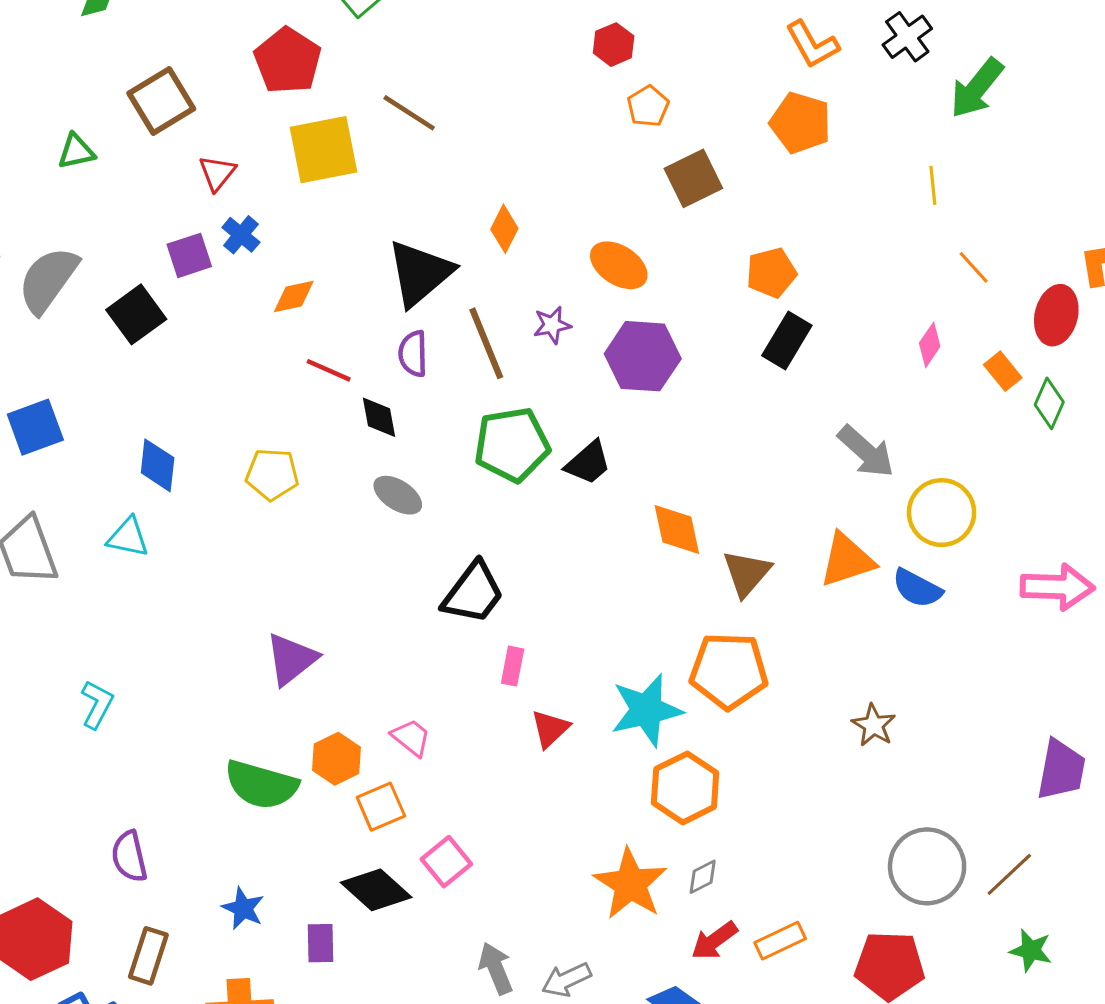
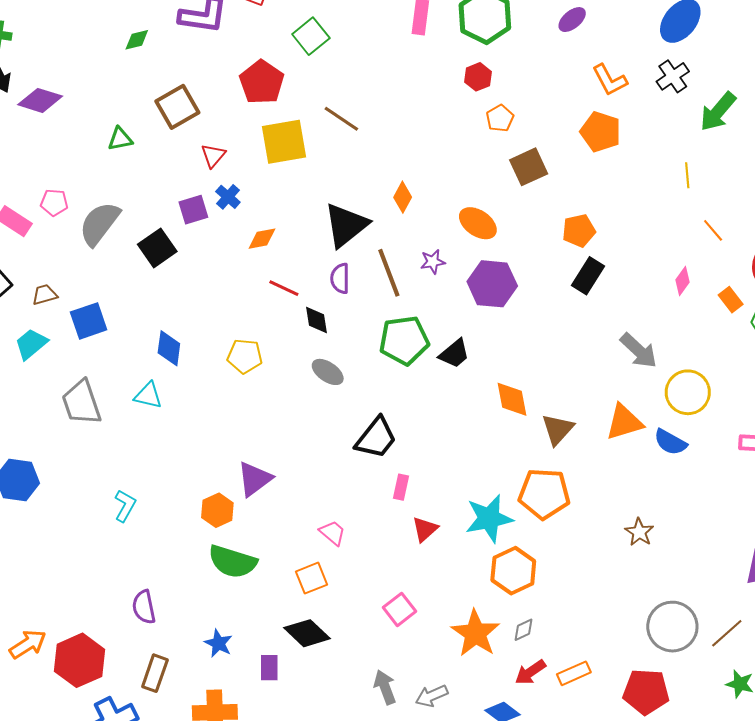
orange hexagon: (337, 759) -> (217, 510), moved
pink square: (446, 862) -> (400, 609), moved

